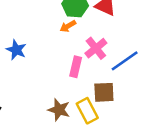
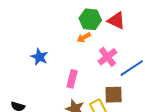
pink rectangle: (76, 67) -> (72, 79), moved

